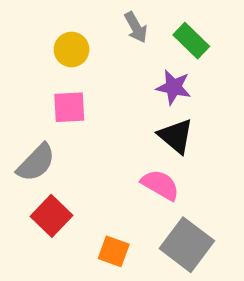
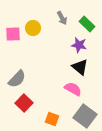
pink square: (69, 107) -> (13, 34), moved

